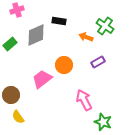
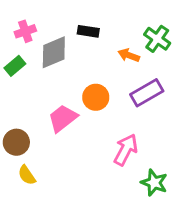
pink cross: (17, 10) -> (25, 31), moved
purple rectangle: (98, 62) -> (147, 93), size x1.5
pink arrow: (84, 100) -> (126, 150), turned 55

